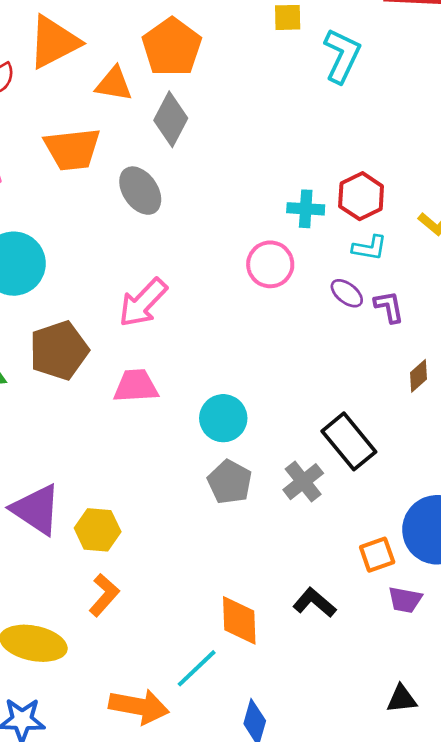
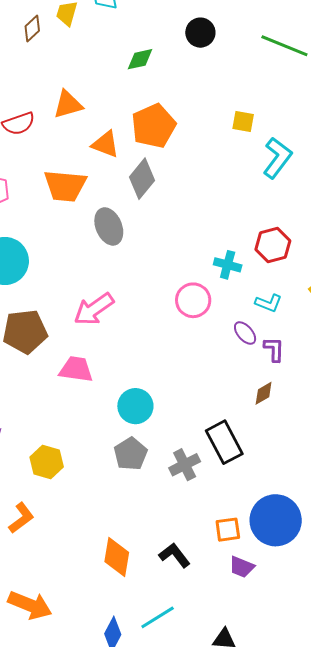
orange triangle: (54, 42) -> (68, 104), size x0.7
red hexagon: (361, 196) -> (273, 245), moved
brown diamond: (419, 376) -> (264, 393), moved
yellow hexagon: (98, 530) -> (47, 462), moved
cyan line: (197, 668) -> (158, 617), moved

